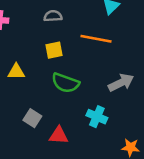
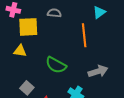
orange line: (96, 39) -> (84, 35), turned 65
yellow square: (54, 50) -> (28, 27), moved, size x1.5

